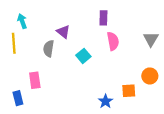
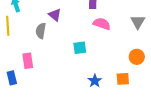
pink semicircle: (113, 41) -> (102, 24), turned -60
cyan square: (83, 56) -> (80, 48), moved, turned 32
orange square: (129, 91) -> (123, 79), moved

